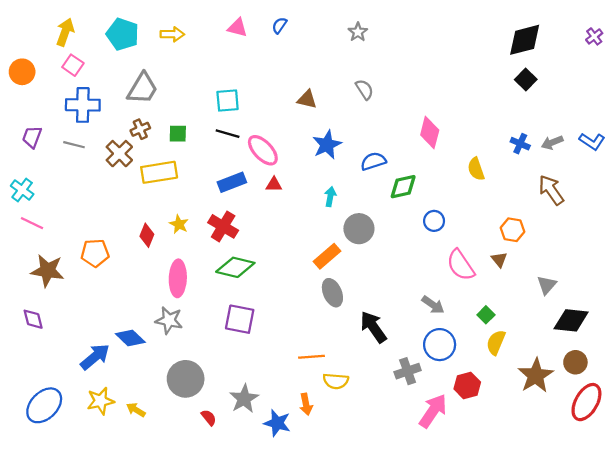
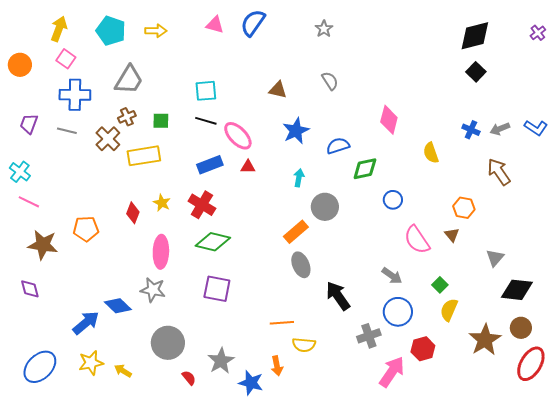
blue semicircle: (279, 25) -> (253, 23), size x1.8

